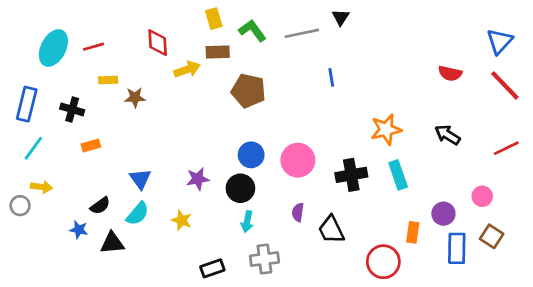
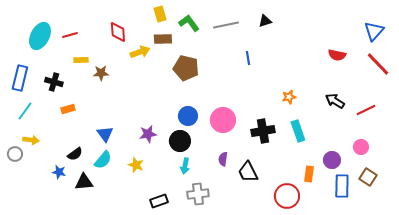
black triangle: (341, 17) -> (265, 21), moved, turned 40
orange star: (386, 129) -> (289, 97), size x0.6
red line: (506, 148) -> (366, 110), moved

